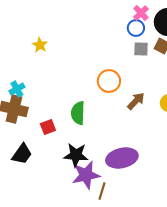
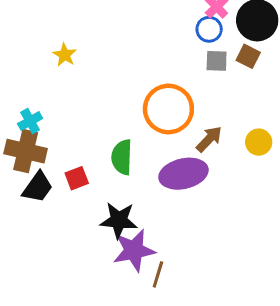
orange circle: (109, 81) -> (168, 109), size x1.4
black trapezoid: (22, 154) -> (38, 187), moved
purple ellipse: (122, 158) -> (183, 174), moved

